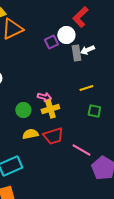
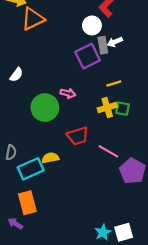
purple square: (51, 42) -> (88, 56), moved, size x1.6
yellow cross: (50, 109) -> (107, 108), moved
green circle: (23, 110) -> (45, 108), size x1.6
yellow semicircle: (30, 134) -> (50, 158), moved

